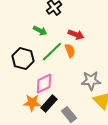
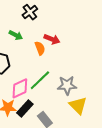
orange semicircle: (70, 51) -> (40, 48), moved
green line: (52, 52) -> (40, 80), moved

